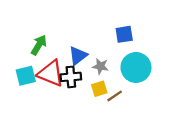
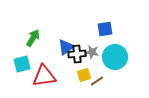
gray star: (100, 66) -> (92, 52), moved
red triangle: (51, 73) -> (44, 76), moved, turned -30
black cross: (71, 77) -> (77, 54), moved

